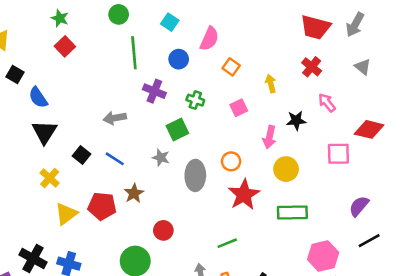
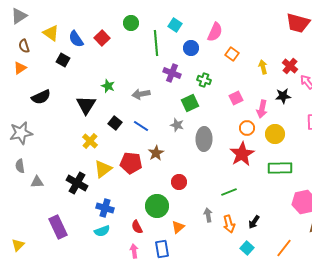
green circle: (119, 14) -> (131, 23), moved
green star: (60, 18) -> (108, 86), moved
cyan square: (170, 22) -> (175, 25), moved
red cross: (312, 67) -> (290, 66), moved
blue semicircle: (38, 97) -> (76, 39), moved
pink square: (239, 108) -> (236, 98), moved
orange circle: (231, 161) -> (247, 128), moved
black cross: (33, 259) -> (77, 183), moved

